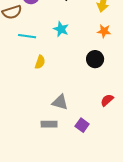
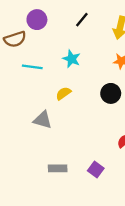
yellow semicircle: (40, 62) -> (63, 93), moved, turned -144
gray triangle: (60, 102) -> (43, 120), moved

